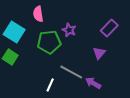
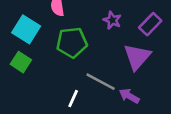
purple star: (69, 30) -> (112, 20), moved
purple triangle: (99, 53) -> (137, 57), size x1.6

